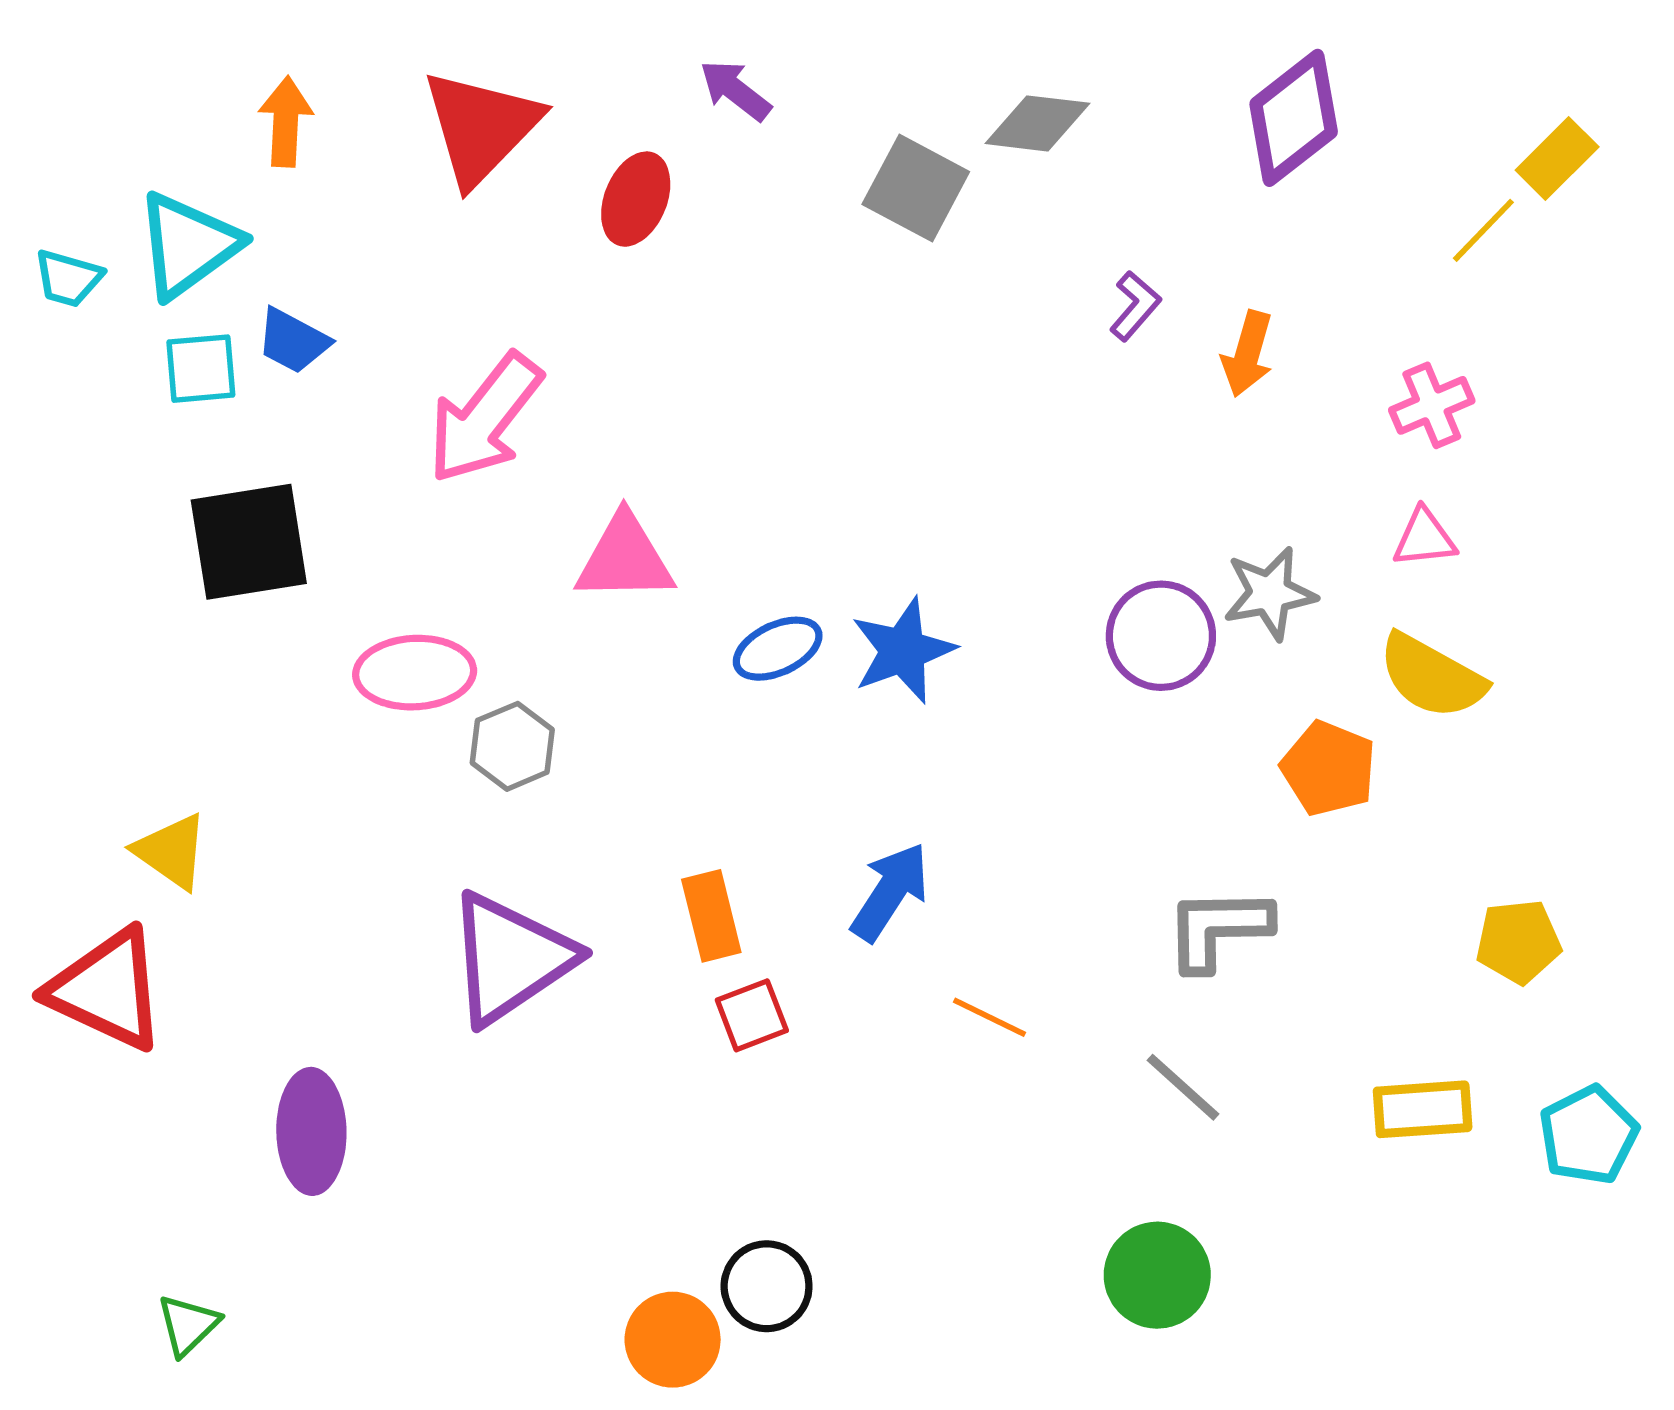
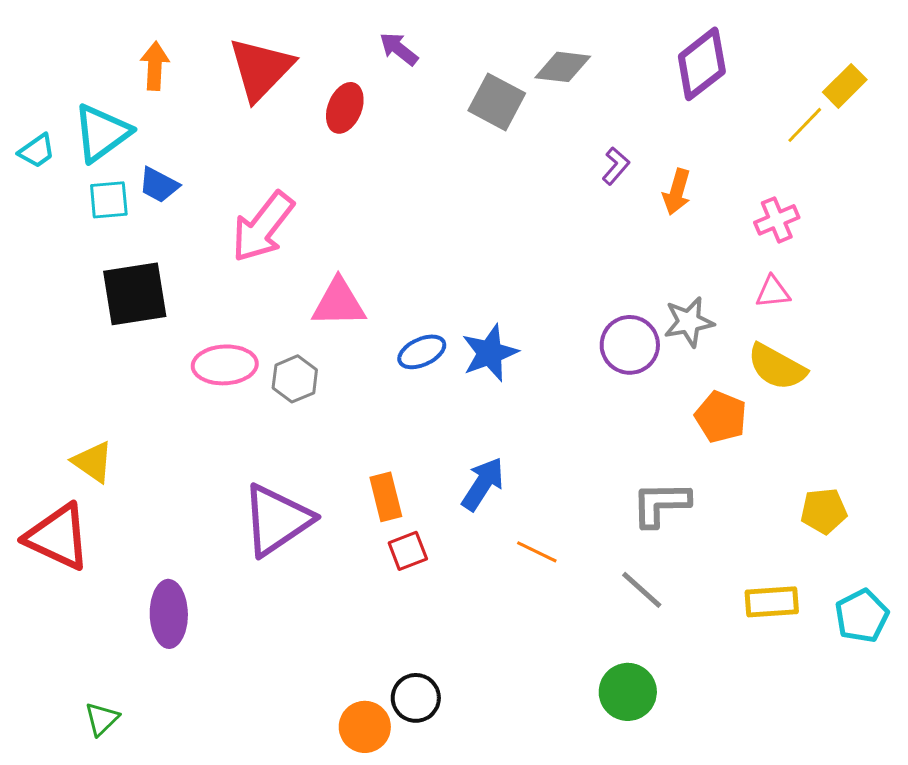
cyan trapezoid: (68, 278) -> (37, 151), turned -51
gray hexagon: (512, 746) -> (295, 379), moved

